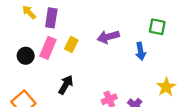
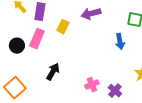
purple arrow: (108, 37) -> (91, 14), moved
yellow rectangle: (71, 45) -> (63, 27), moved

